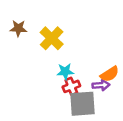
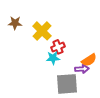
red cross: (71, 86) -> (58, 47), moved

